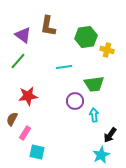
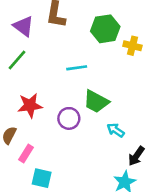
green trapezoid: (94, 84) -> (96, 102), moved, turned 35
purple circle: (75, 101) -> (69, 118), moved
cyan arrow: (94, 115) -> (116, 130), turned -48

